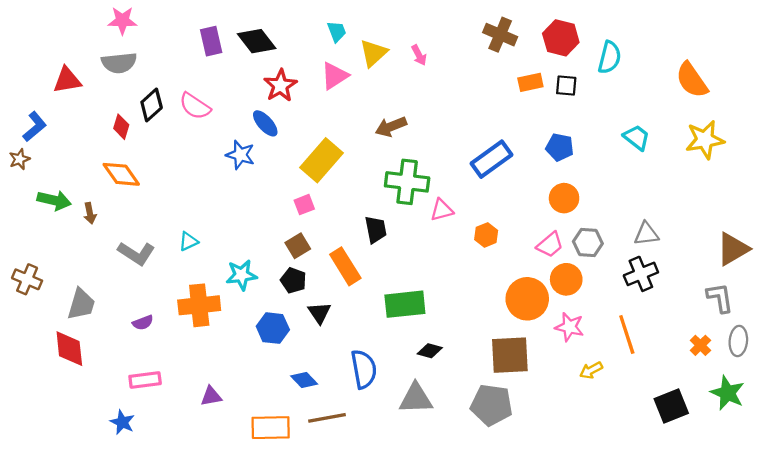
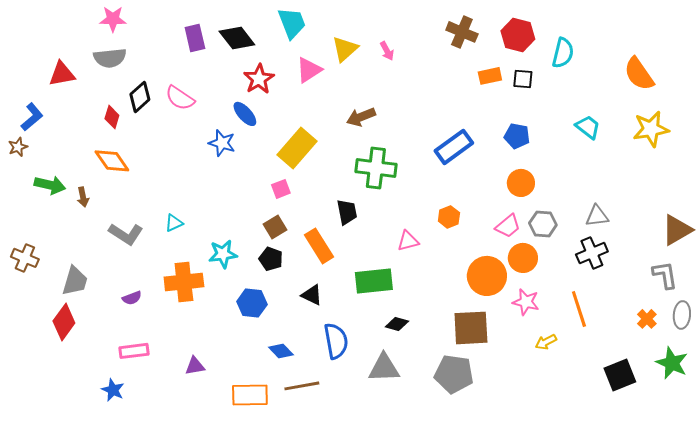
cyan trapezoid: (337, 31) -> (292, 23), moved, size x1.6
pink triangle: (442, 210) -> (408, 241), moved
black triangle: (319, 313) -> (312, 295), moved, turned -30
red diamond: (69, 349) -> (64, 322), turned 42

